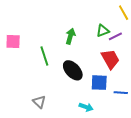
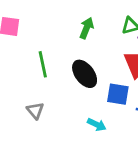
green line: (44, 56) -> (43, 64), moved

